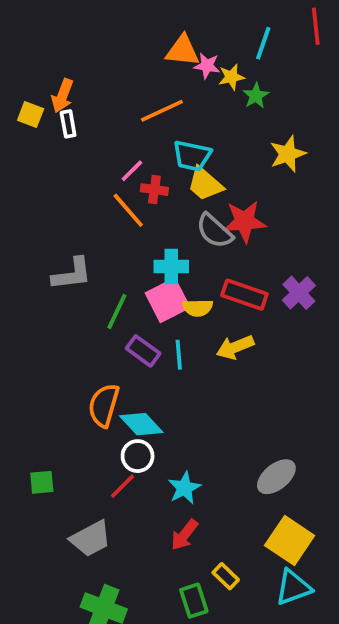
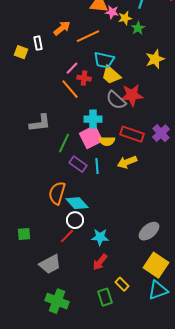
orange arrow: (62, 96) -> (62, 28), moved, turned -150
yellow square: (31, 114) -> (21, 52), moved
cyan star: (184, 488) -> (100, 237), turned 30

